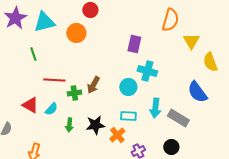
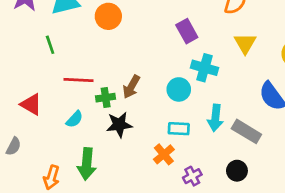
yellow triangle: (191, 41) -> (245, 43), moved
purple rectangle: (134, 44) -> (187, 31), turned -42
red triangle: (30, 105) -> (31, 104), moved
green arrow: (69, 125) -> (87, 164), moved, size x1.6
black star: (95, 125) -> (119, 125), moved

